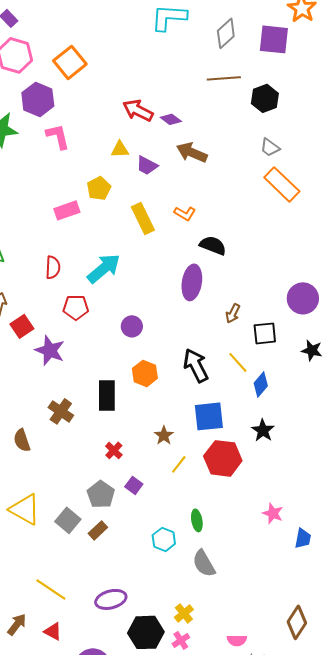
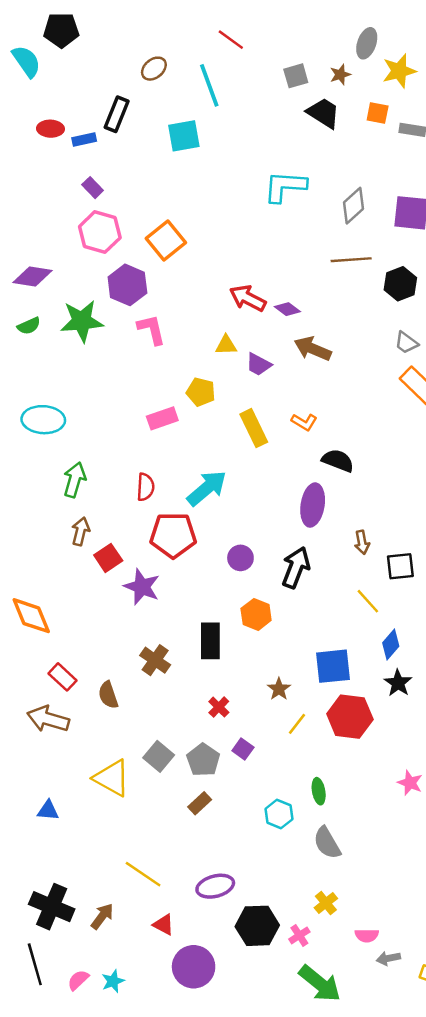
yellow pentagon: (99, 188) -> (201, 392), turned -30
red pentagon: (76, 307) -> (173, 535), size x1.5
brown arrow: (233, 313) -> (362, 542), turned -36
black arrow: (196, 365) -> (296, 568), moved, turned 48
blue diamond: (261, 384) -> (391, 644), moved
gray square: (68, 520) -> (159, 756), moved
yellow cross: (184, 613) -> (326, 903), moved
red triangle: (53, 631) -> (164, 925), moved

